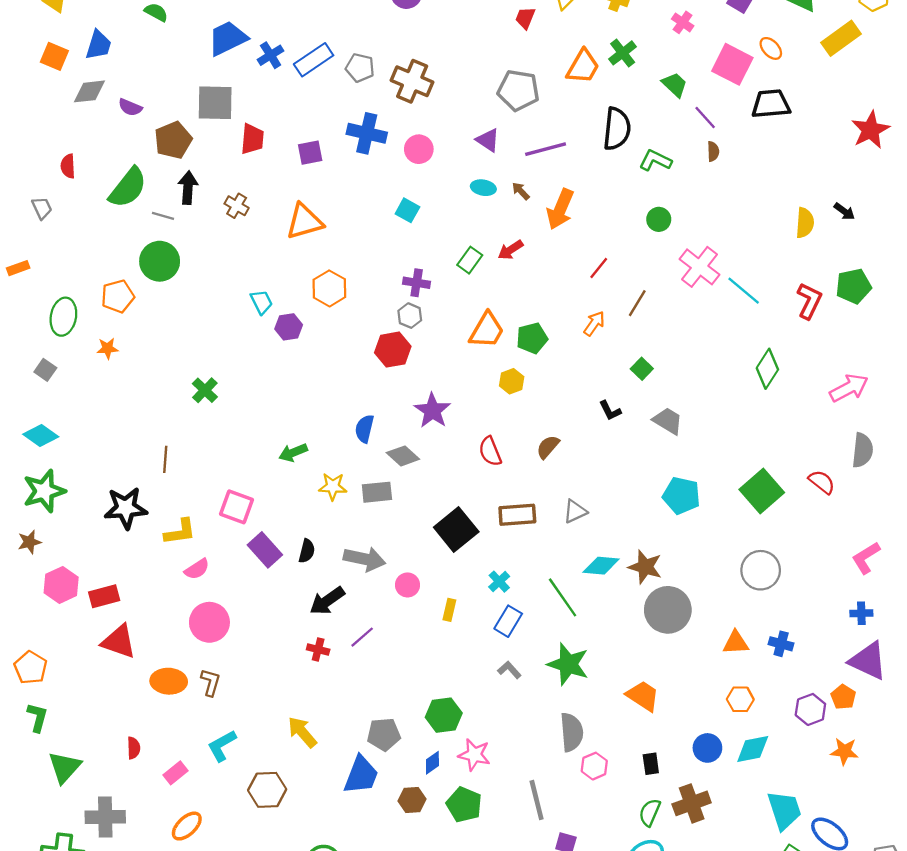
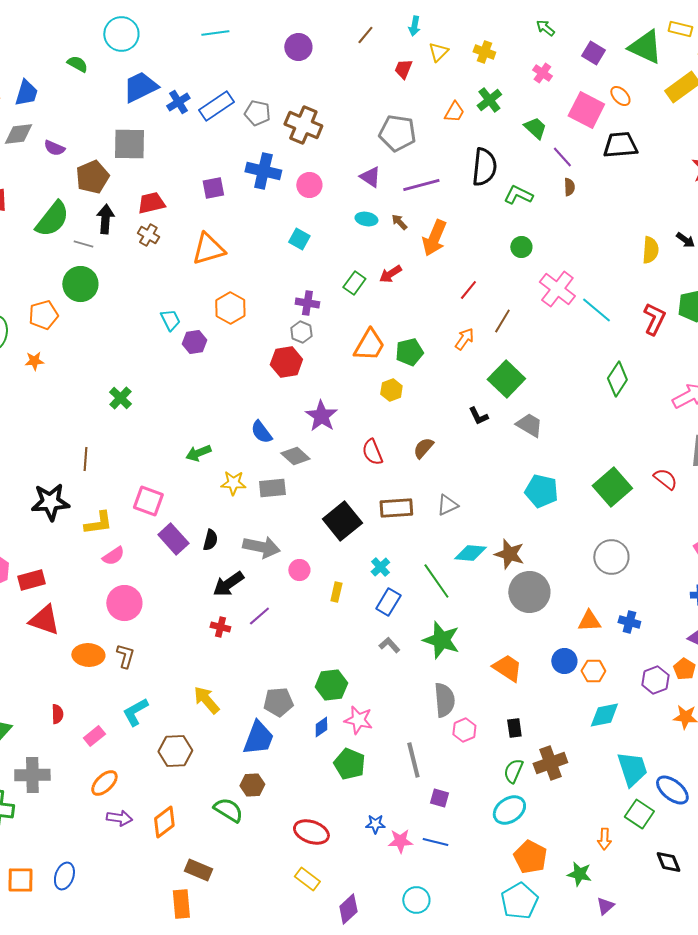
orange trapezoid: (583, 67) -> (454, 112), size x0.7
red trapezoid: (252, 139) -> (151, 203), moved, turned -108
green square: (642, 369) -> (506, 379), size x1.8
blue semicircle: (364, 429) -> (261, 432), turned -50
blue circle: (707, 748) -> (564, 661), moved
brown hexagon: (412, 800) -> (252, 785), moved

